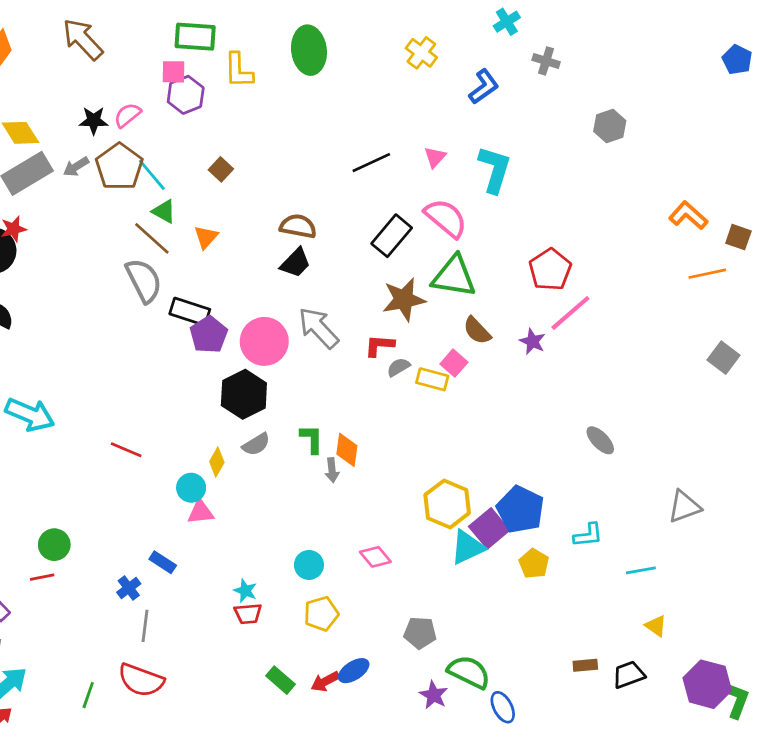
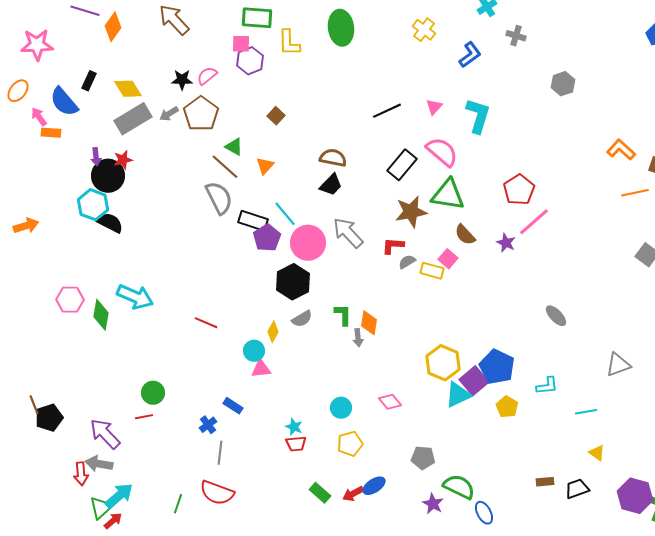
cyan line: (152, 175) -> (285, 214), moved

